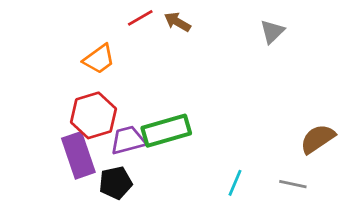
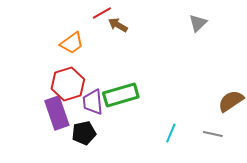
brown arrow: (177, 22) -> (118, 25), moved
purple trapezoid: (128, 140) -> (93, 102), turned -80

